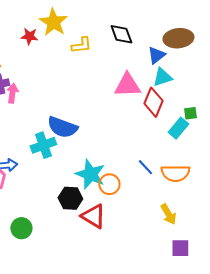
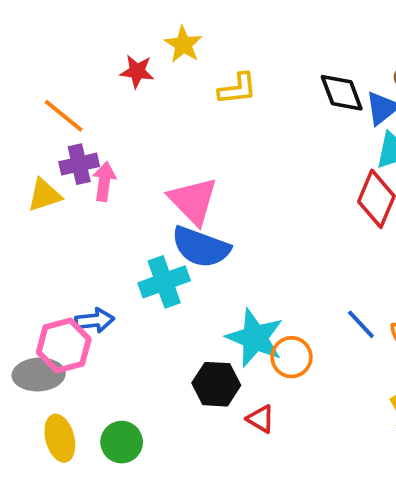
yellow star: (53, 22) -> (183, 44), size x0.7
black diamond: (121, 34) -> (342, 93), moved
pink triangle: (127, 85) -> (193, 201), moved, turned 48
red triangle: (93, 216) -> (261, 419), size x0.6

